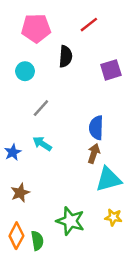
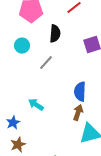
gray line: (41, 108) -> (46, 63), moved
blue star: (13, 152) -> (13, 123), moved

